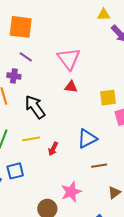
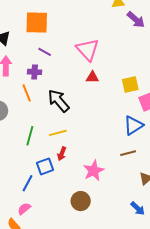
blue triangle: (87, 139) -> (133, 125), moved
red arrow: (53, 149) -> (62, 154), moved
pink star: (71, 192) -> (94, 171), moved

